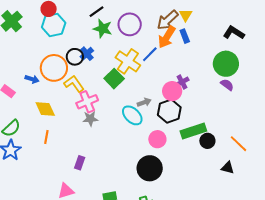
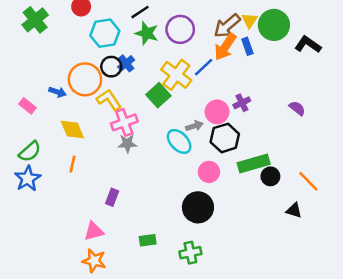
cyan hexagon: (54, 25) -> (105, 33), moved
green circle: (226, 64) -> (274, 25), moved
pink circle: (172, 91) -> (217, 112), moved

